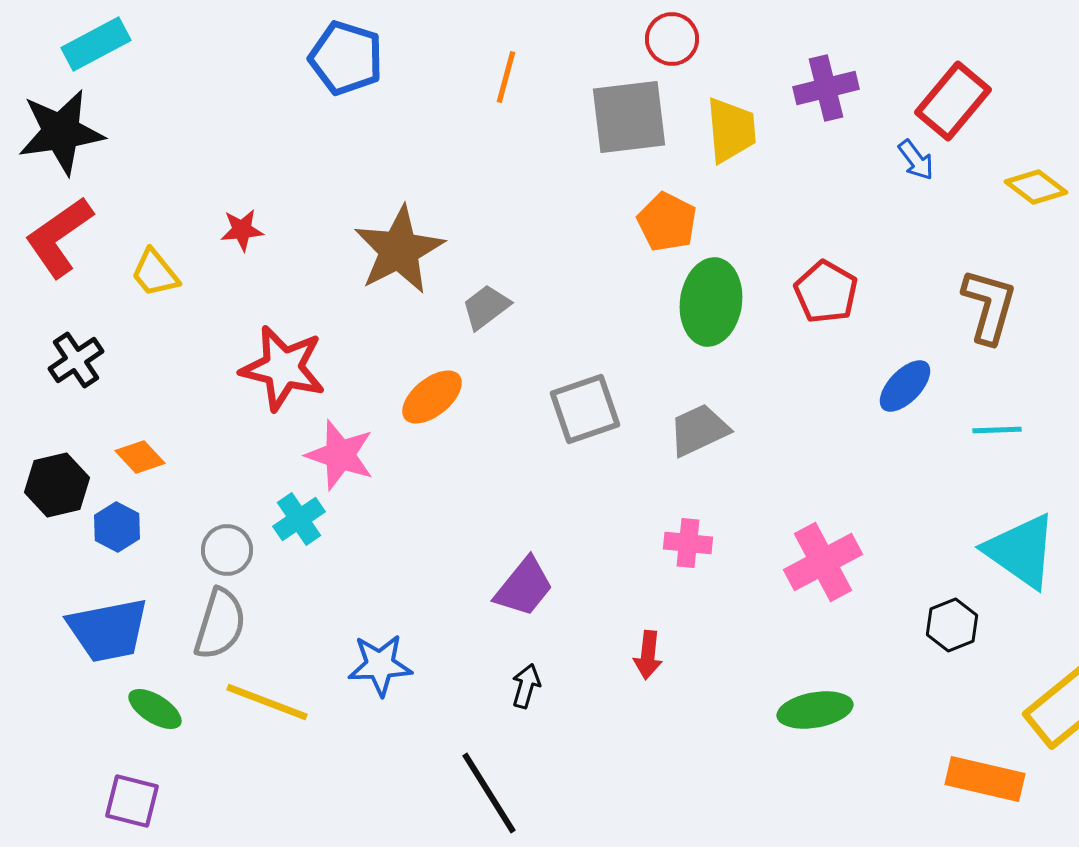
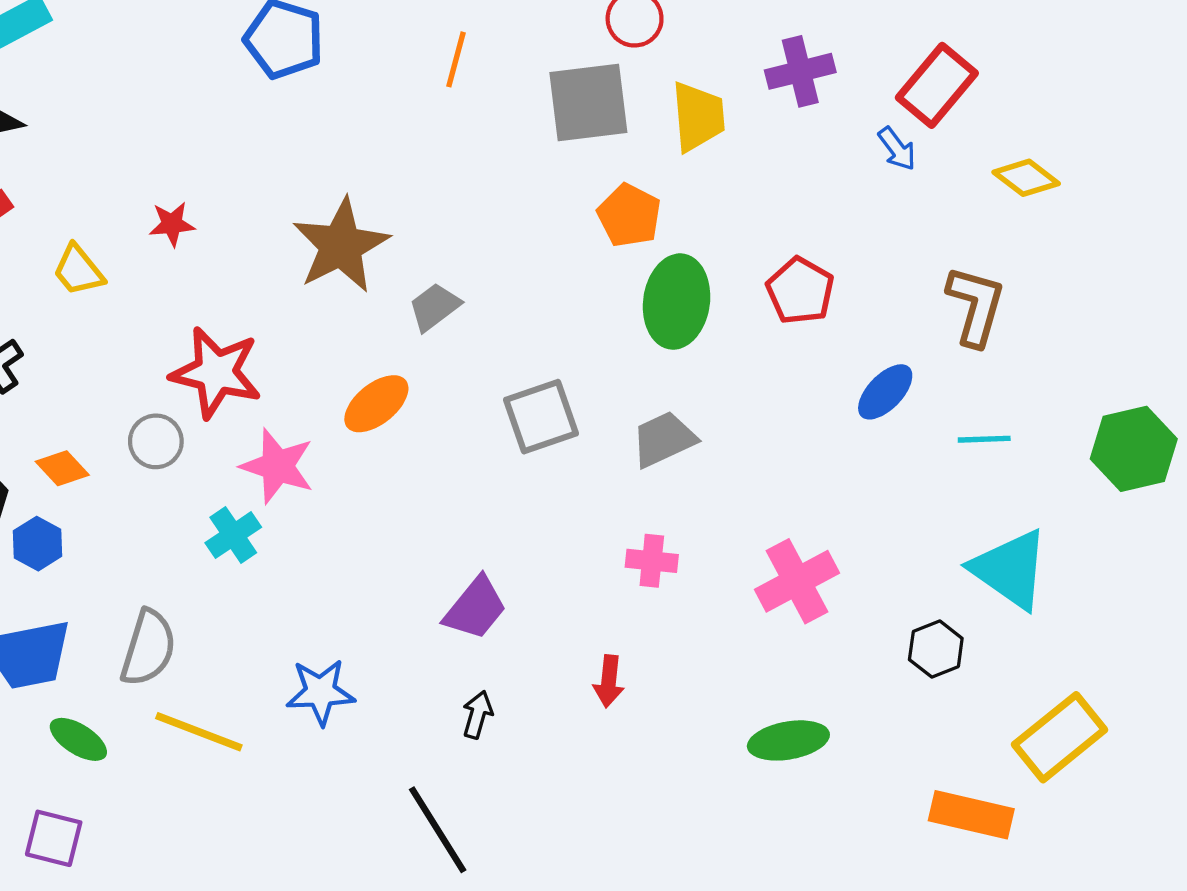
gray circle: (227, 550) -> (156, 441), moved

